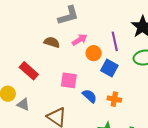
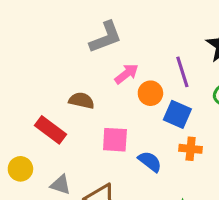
brown semicircle: (52, 42) -> (81, 100), moved
orange cross: (114, 99) -> (191, 149), moved
gray triangle: (23, 104) -> (61, 185), moved

